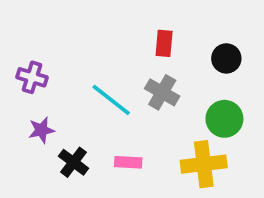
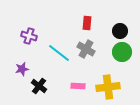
purple cross: (32, 77) -> (29, 36), moved
green circle: (224, 119) -> (122, 52), moved
pink rectangle: (128, 162) -> (78, 86), moved

